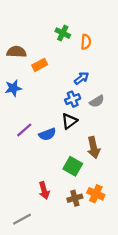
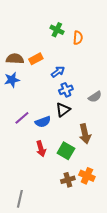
brown semicircle: (17, 52) -> (15, 59), moved
blue arrow: (81, 78) -> (58, 72), moved
gray semicircle: (97, 101) -> (95, 97), moved
red arrow: (44, 190) -> (41, 149), moved
gray line: (22, 219) -> (20, 199), turned -48

